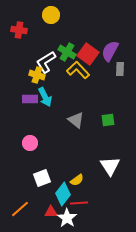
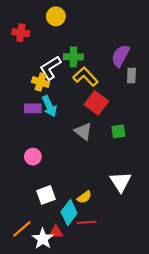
green cross: (67, 52) -> (73, 57), turned -30
red square: (88, 54) -> (96, 103), moved
white star: (67, 218) -> (43, 239), moved

